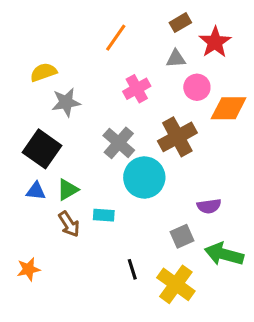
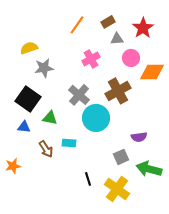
brown rectangle: (180, 23) -> (108, 22), moved
green triangle: (68, 190) -> (50, 118), moved, turned 42
orange star: (28, 269) -> (13, 166), moved

